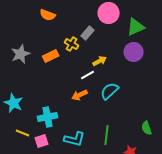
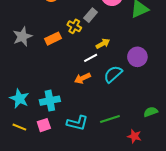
purple circle: (134, 52) -> (137, 57), moved
cyan star: (14, 103) -> (19, 99), moved
green semicircle: (147, 128) -> (151, 112), turned 88
yellow line: (23, 133) -> (19, 127), moved
green line: (107, 135) -> (110, 119), turned 66

